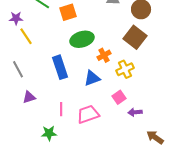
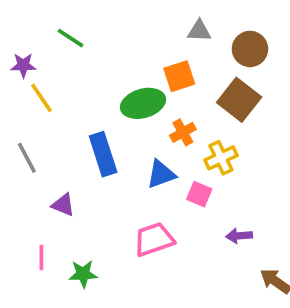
orange square: (68, 12) -> (179, 76), moved
purple triangle: (29, 97) -> (63, 205), moved, turned 40
pink square: (119, 97) -> (199, 194), moved, turned -32
pink line: (61, 109) -> (41, 258), moved

